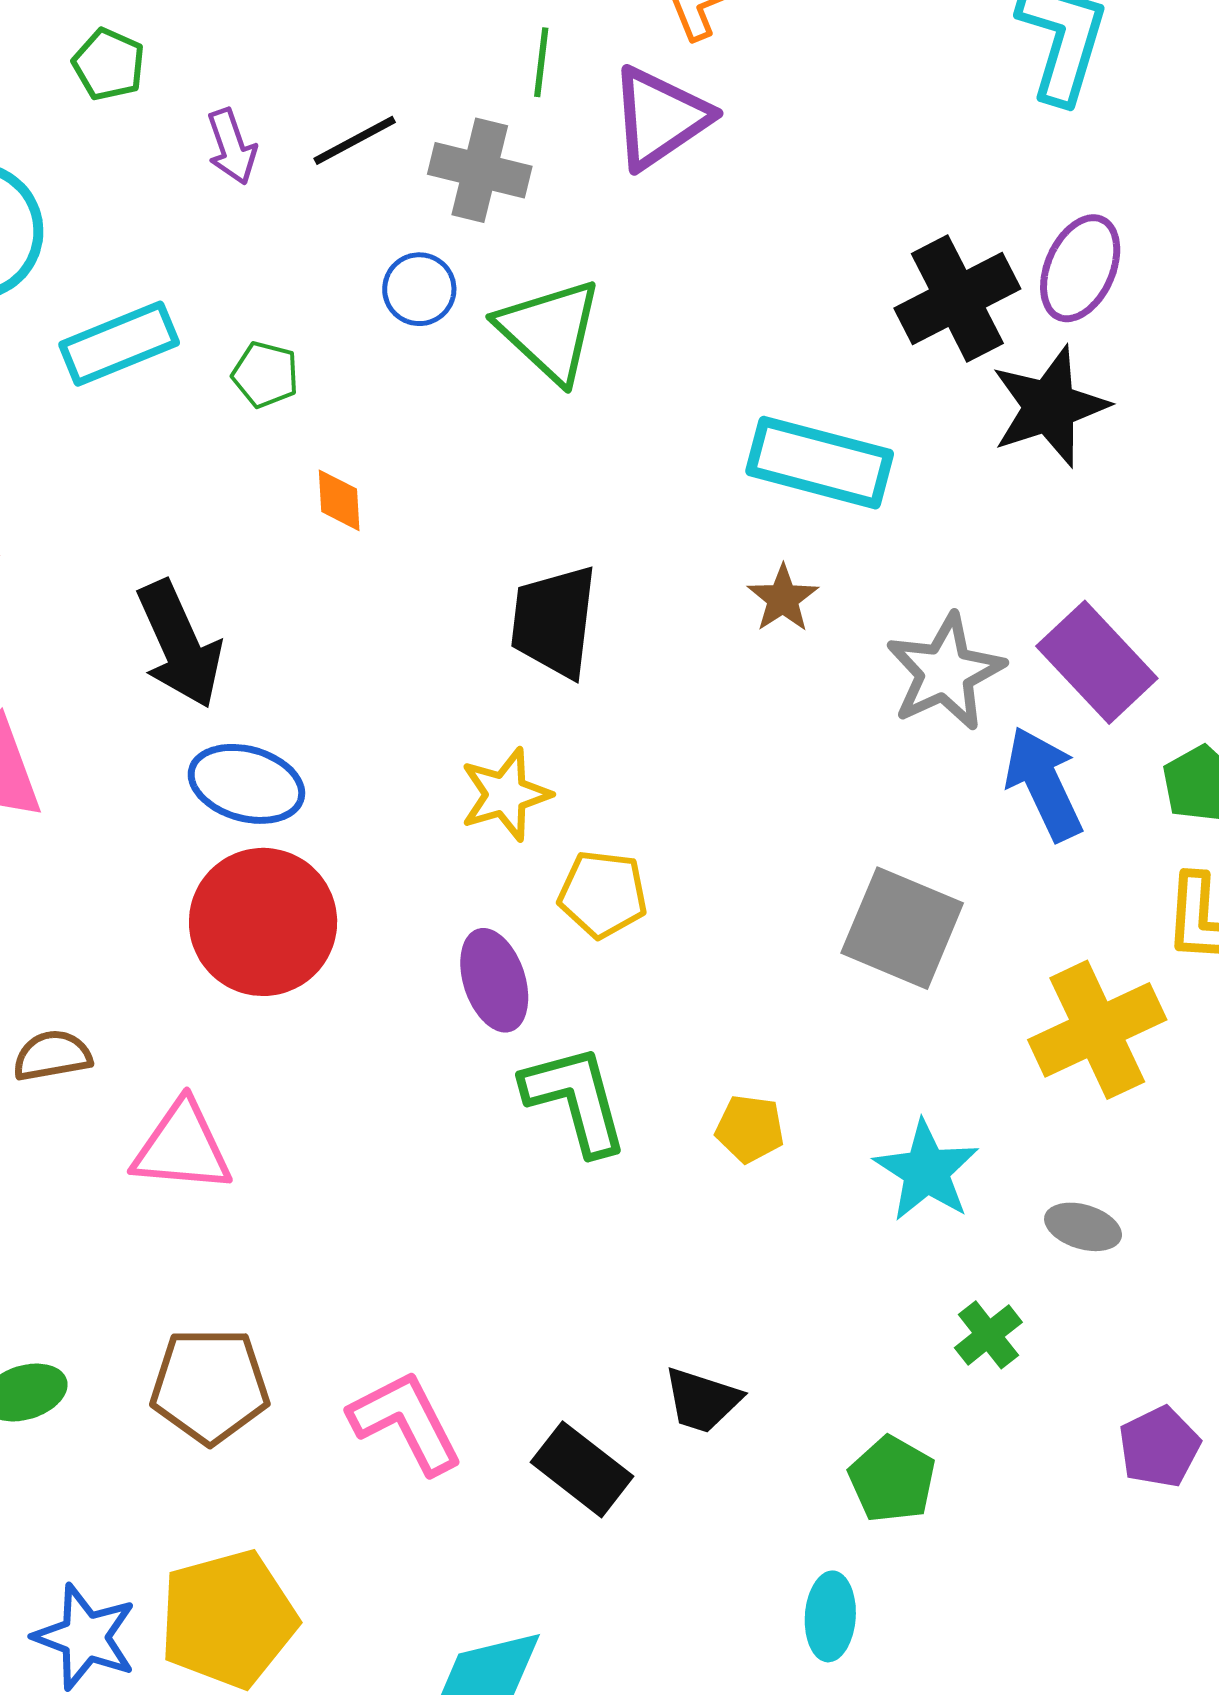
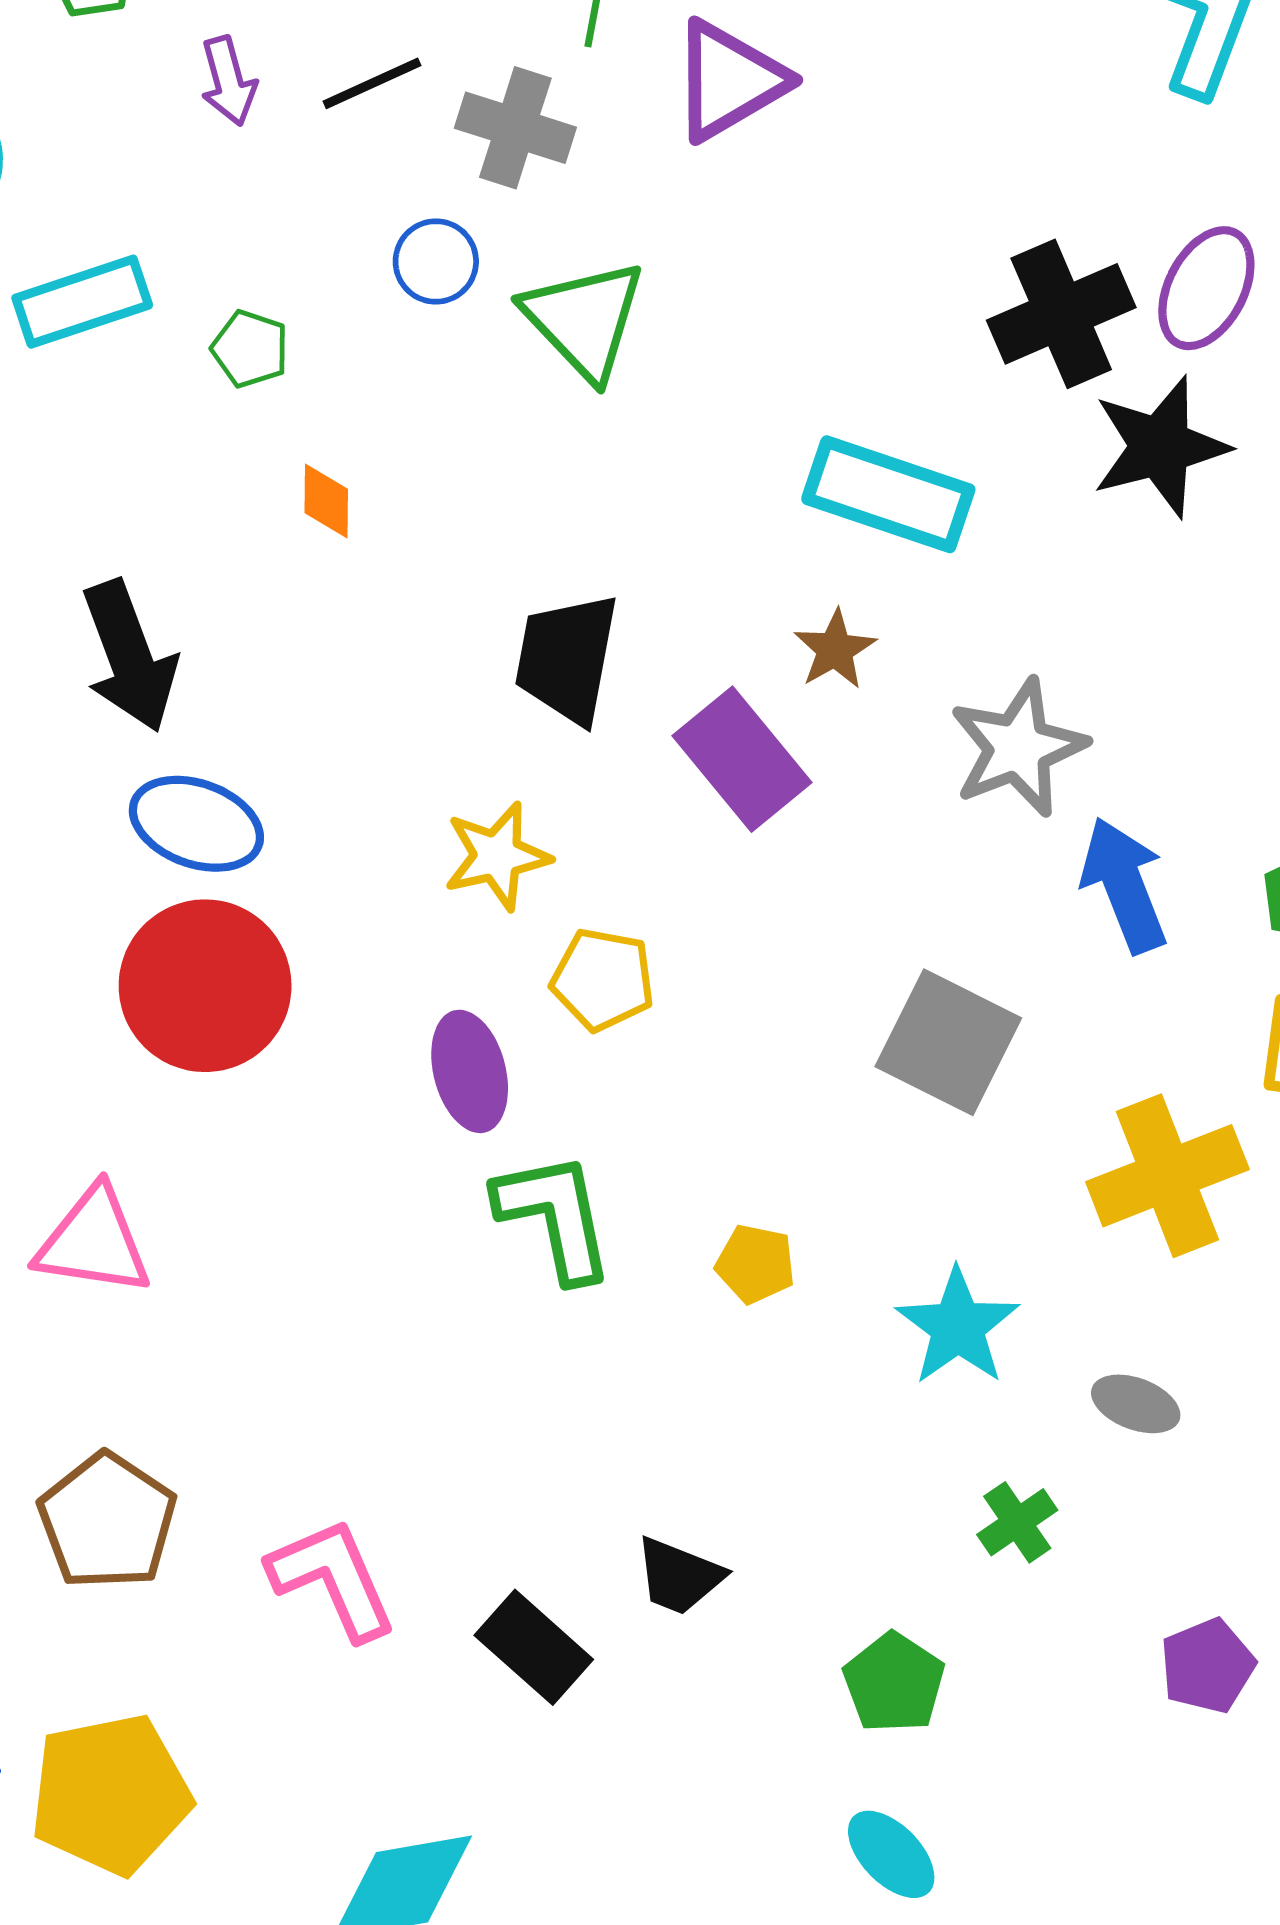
purple rectangle: (1097, 662) -> (742, 759), moved
brown pentagon: (210, 1386) -> (107, 1521), turned 30
cyan ellipse: (830, 1616) -> (891, 1854), moved, turned -52

